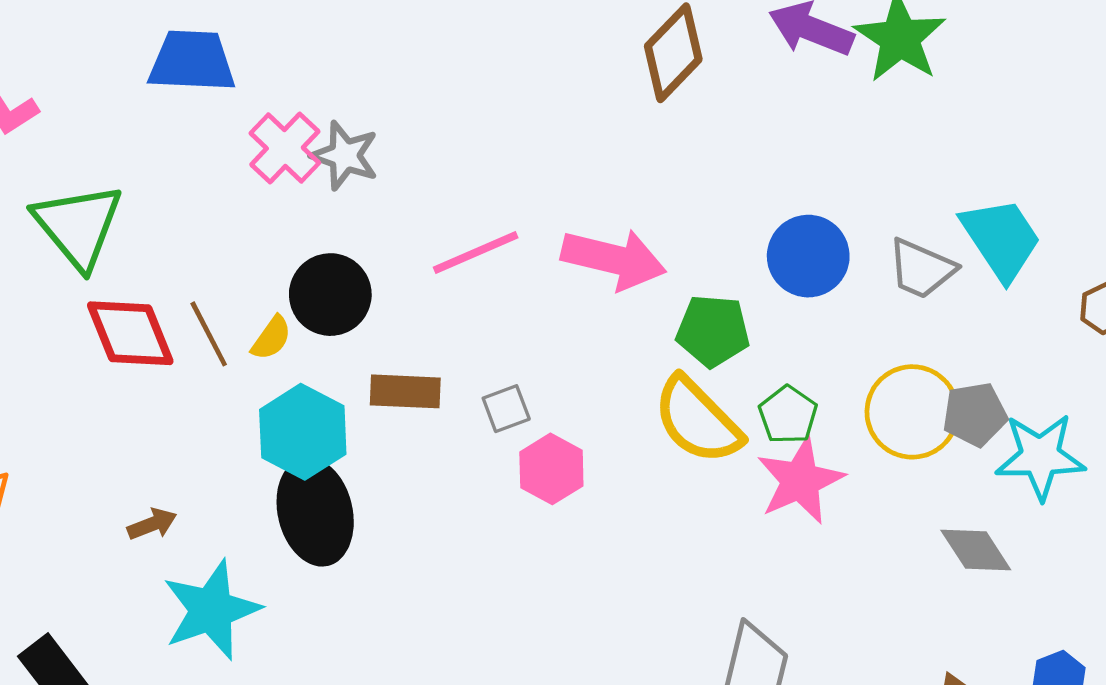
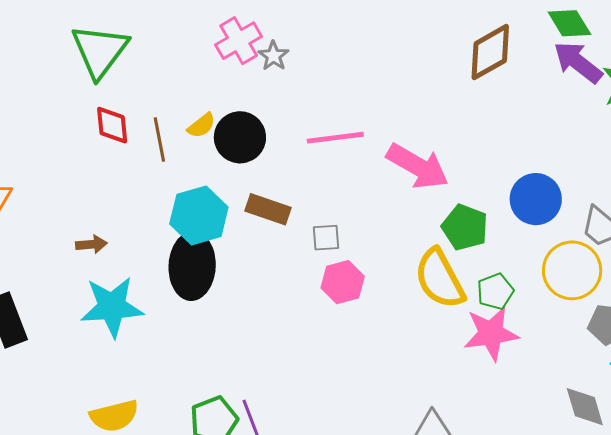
gray star: (345, 156) -> (273, 56), size x0.7
red diamond: (130, 333) -> (112, 125), size x0.7
yellow semicircle: (271, 338) -> (201, 126), moved
yellow circle: (912, 412) -> (572, 270), moved

